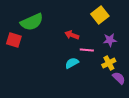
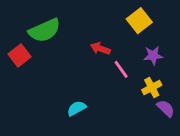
red square: (14, 40) -> (19, 55), turned 35
pink line: (87, 50) -> (121, 69), turned 48
cyan semicircle: (72, 63) -> (77, 108), moved

